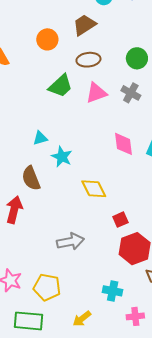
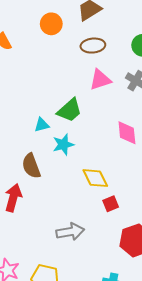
green trapezoid: (61, 86) -> (70, 110), moved
cyan star: (62, 157) -> (63, 144), turned 30
red square: (120, 220) -> (111, 204), moved

